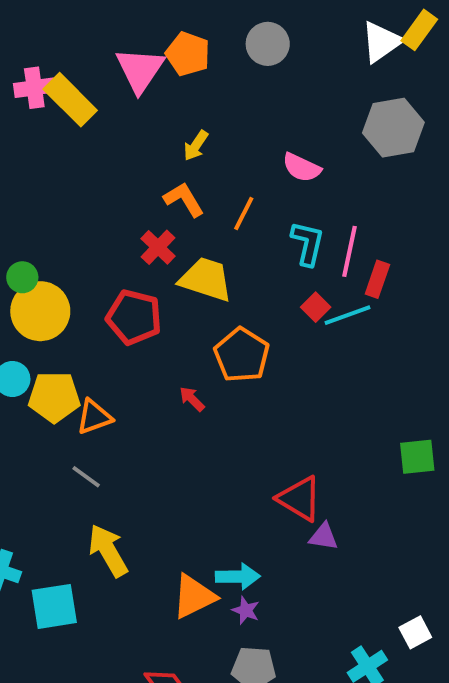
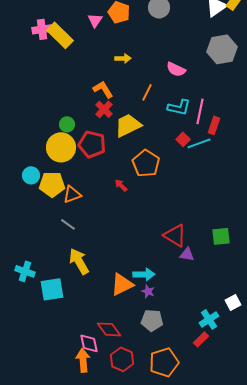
pink triangle: (140, 70) -> (95, 20), size x0.6
yellow arrow: (196, 146) -> (123, 58), turned -126
orange L-shape: (184, 199) -> (103, 89), moved
cyan L-shape: (308, 243) -> (179, 107), turned 90
green circle: (22, 277) -> (67, 124), moved
yellow trapezoid: (206, 279) -> (128, 125), turned -44
yellow circle: (40, 311) -> (61, 147), moved
green square: (417, 457) -> (221, 236), moved

